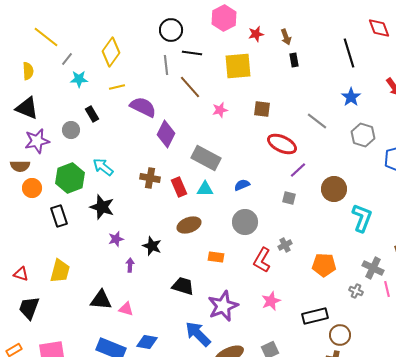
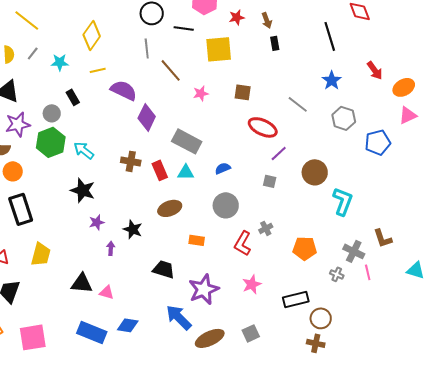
black line: (192, 53) -> (184, 28), moved
gray line: (67, 59) -> (33, 53), moved
green hexagon: (70, 178) -> (51, 142), moved
black rectangle: (59, 216) -> (21, 209), moved, size x1.4

